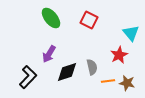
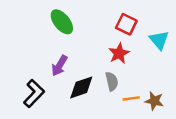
red square: (89, 20) -> (126, 24), moved
red star: (119, 55) -> (119, 53), moved

